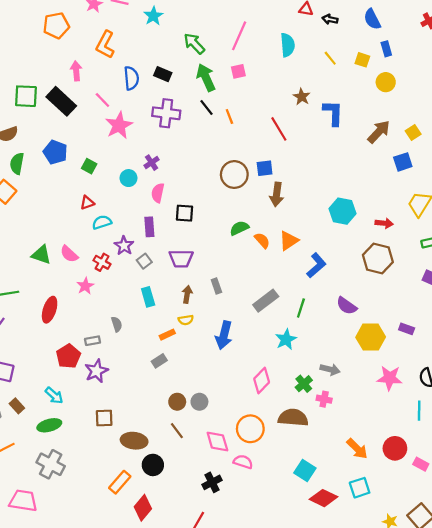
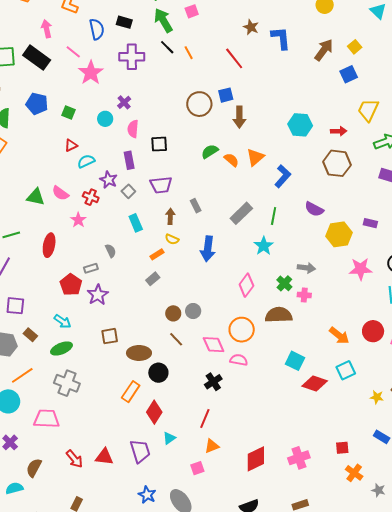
yellow semicircle: (186, 320) -> (172, 239), turned 40

